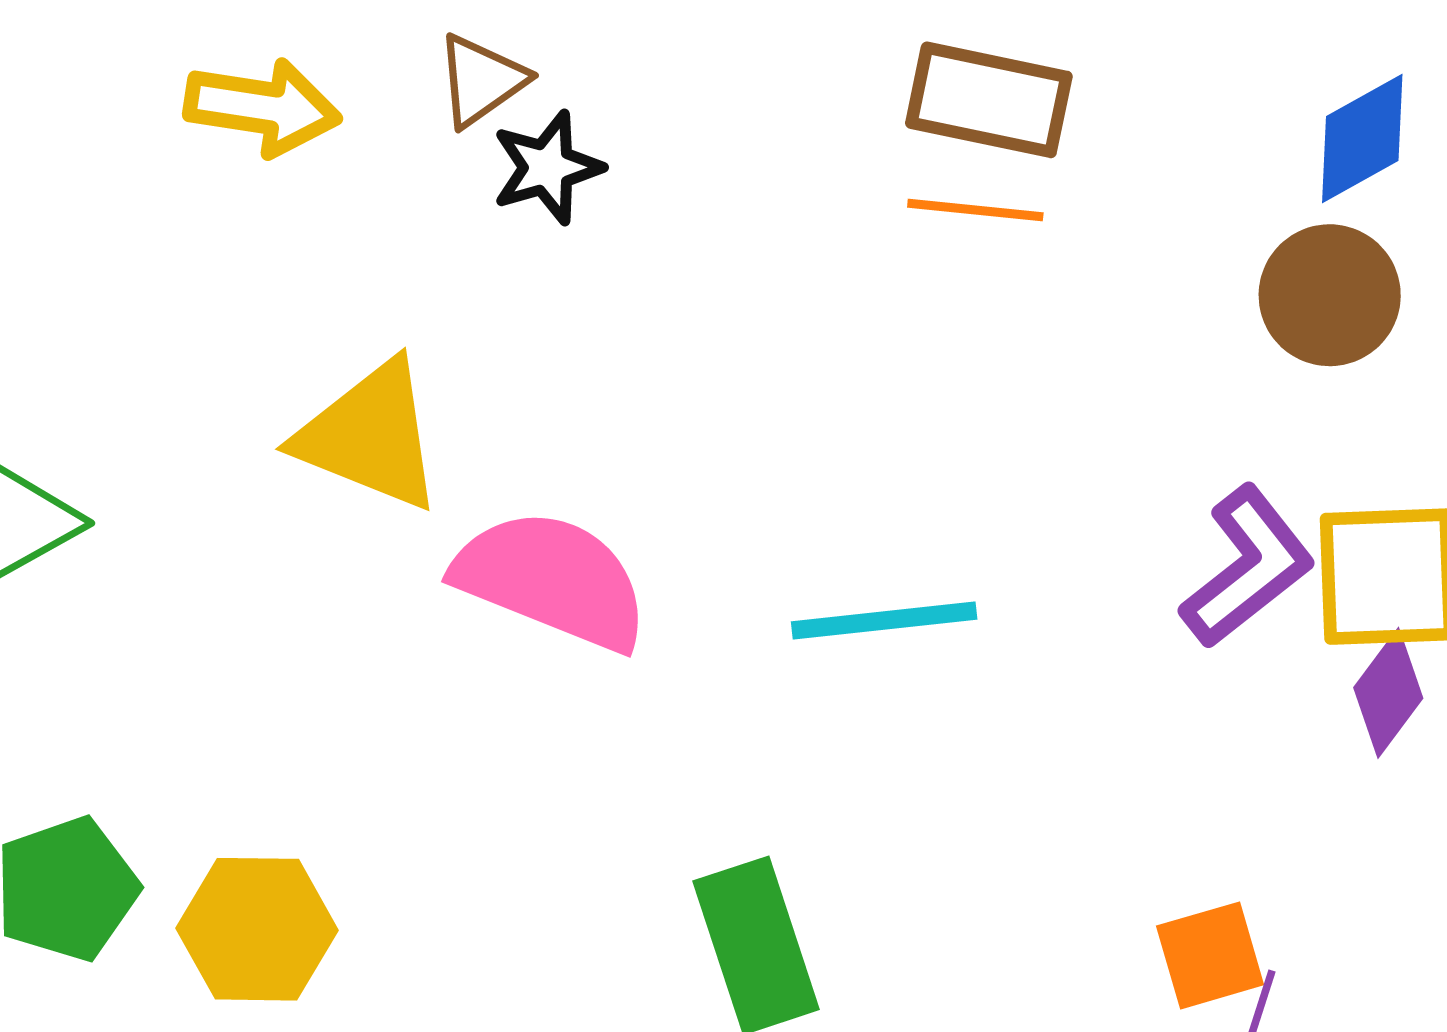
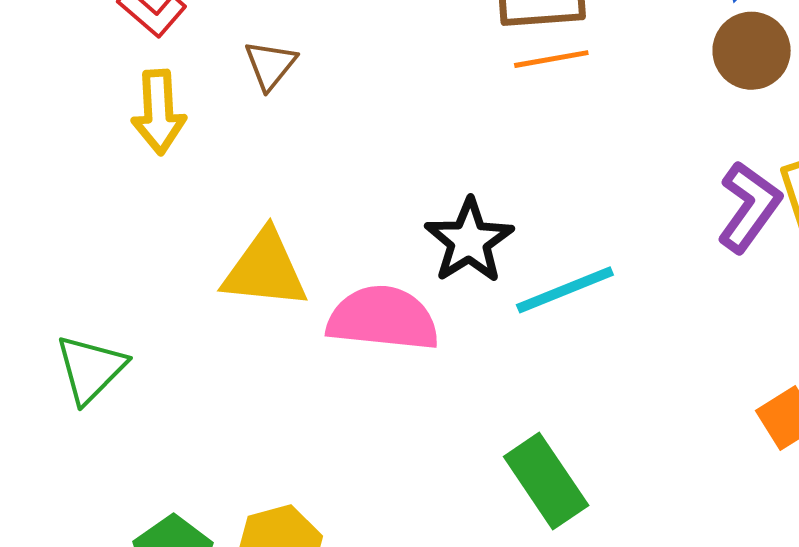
yellow arrow: (262, 107) -> (159, 112), turned 94
black star: (547, 167) -> (469, 241), moved, size x1.4

